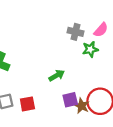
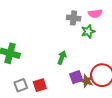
pink semicircle: (101, 30) -> (95, 14), turned 48
green arrow: (57, 75) -> (62, 58), turned -32

